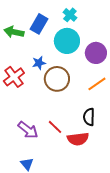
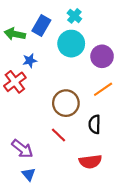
blue star: (39, 63) -> (30, 61), moved
brown circle: (57, 79) -> (66, 103), moved
purple arrow: (28, 130) -> (22, 149), moved
red semicircle: (78, 139) -> (90, 162), moved

